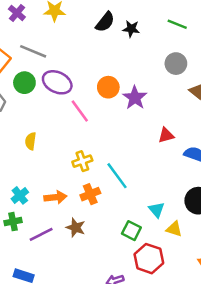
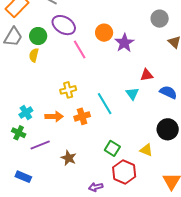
green circle: (24, 83) -> (38, 36), moved
yellow semicircle: (31, 141) -> (34, 55), moved
yellow cross: (82, 161) -> (68, 90), moved
cyan triangle: (157, 210) -> (132, 94), moved
green cross: (13, 222) -> (19, 133), turned 32
brown star: (76, 228) -> (69, 158), moved

